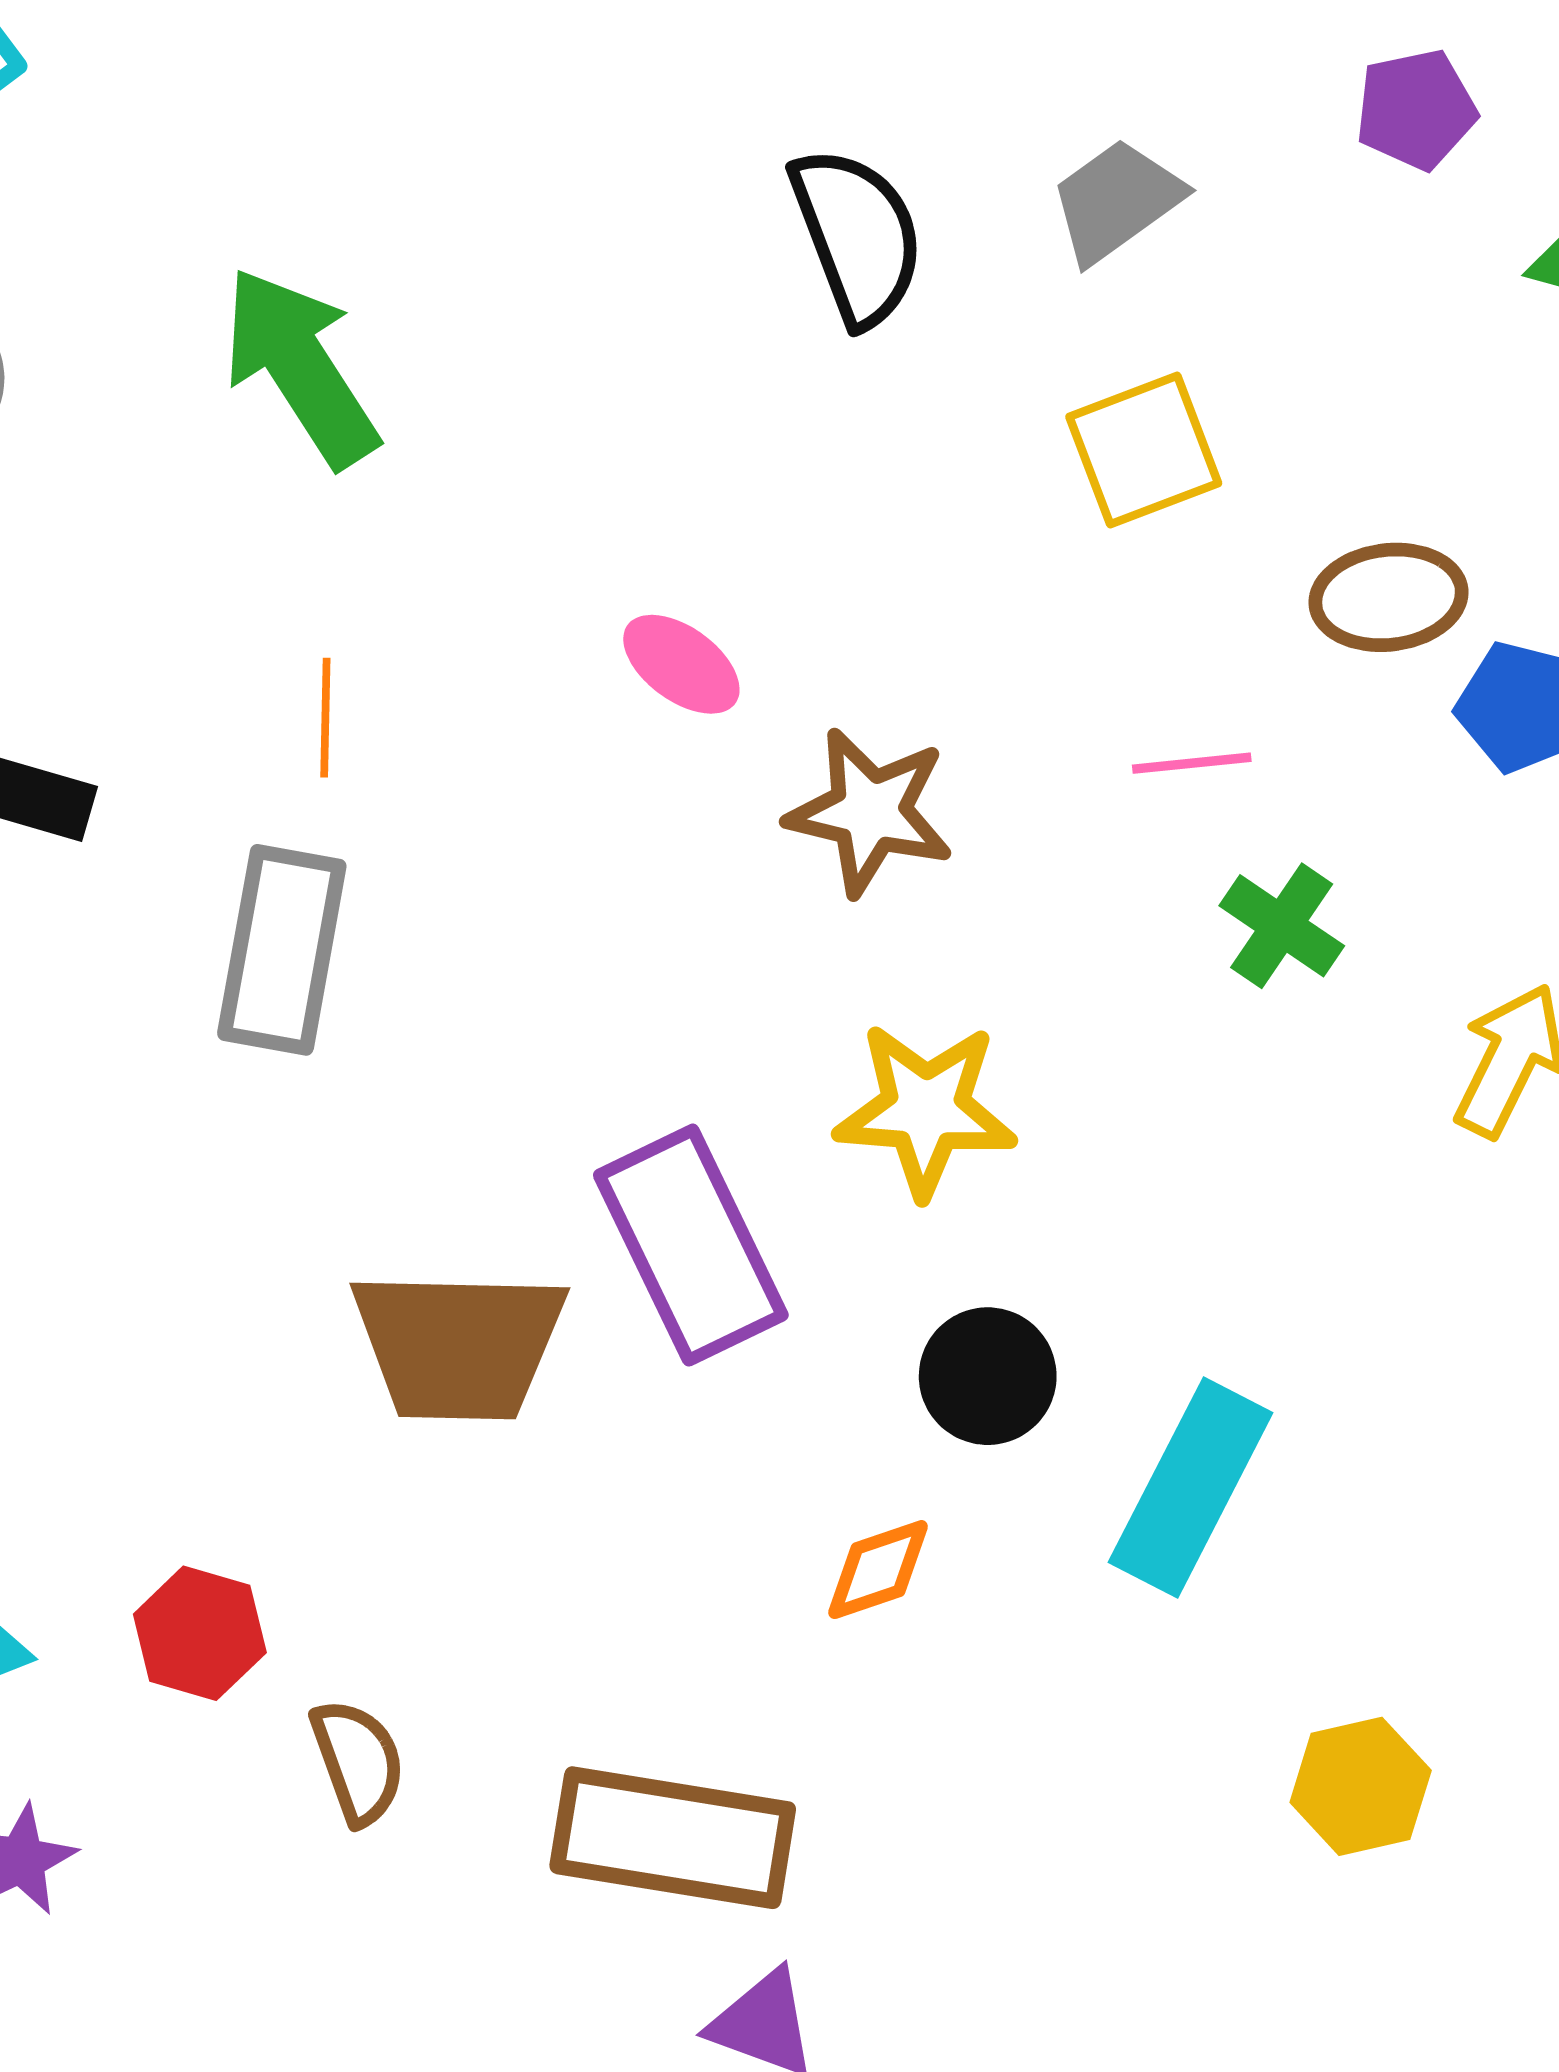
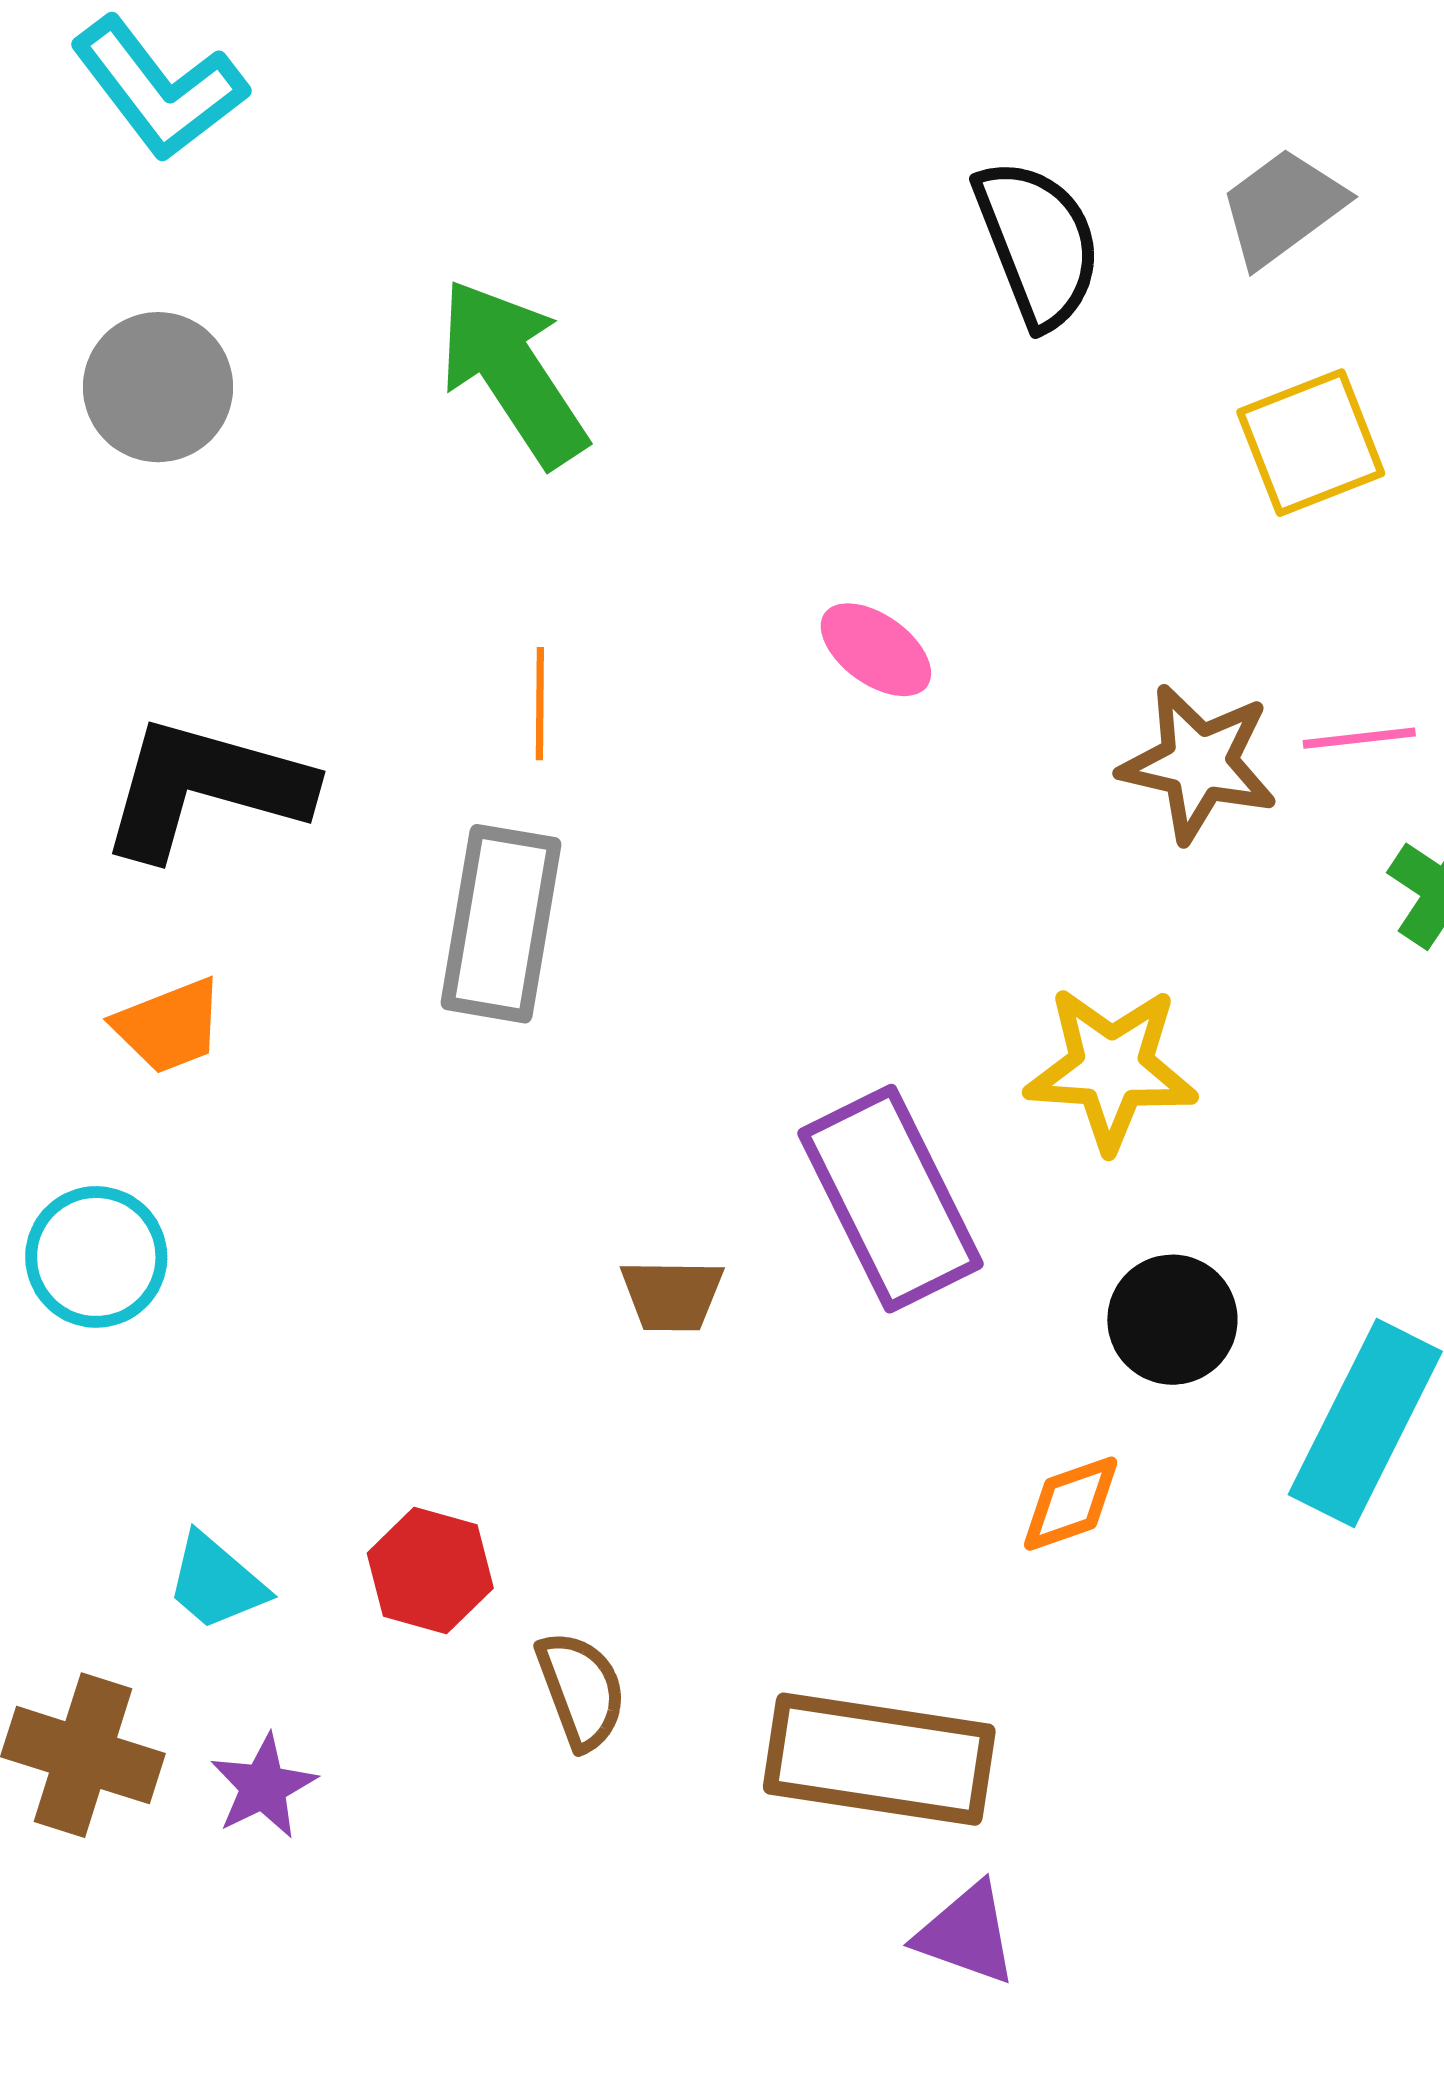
brown star: (870, 812) -> (1198, 763), moved
brown trapezoid: (459, 1345) -> (672, 1295), size x0.5

